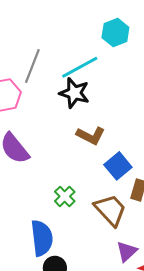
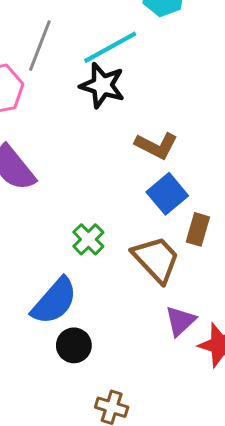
brown L-shape: (91, 136) -> (156, 146), moved
blue semicircle: (42, 238) -> (54, 301), turned 48

